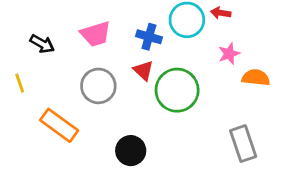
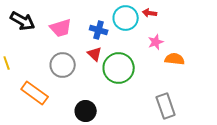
black arrow: (42, 44) -> (23, 21), moved, size x1.4

